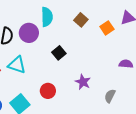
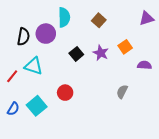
orange square: (107, 28) -> (125, 47), moved
purple star: (83, 82) -> (101, 53), moved
gray semicircle: (110, 96) -> (122, 92), moved

